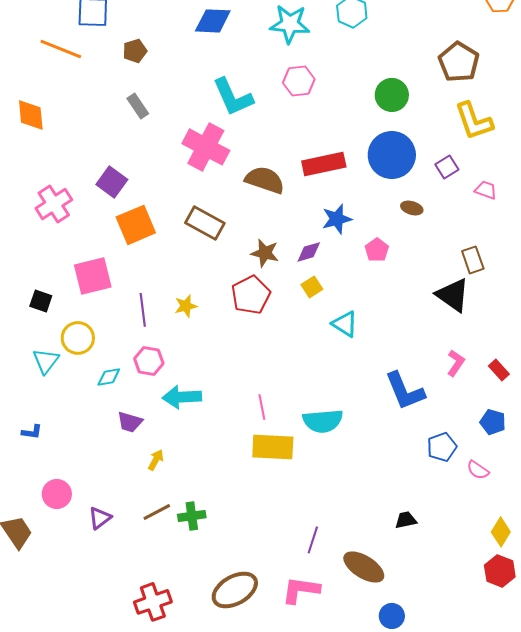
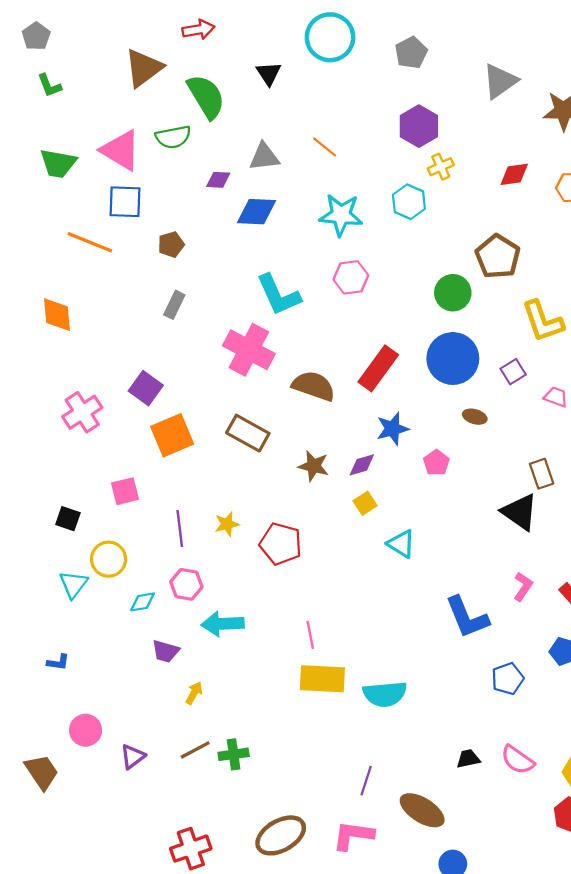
brown pentagon: (459, 62) -> (498, 257), moved
gray rectangle: (138, 106) -> (174, 305), turned 60
red rectangle: (324, 164) -> (378, 368), turned -42
pink square: (93, 276) -> (125, 491), size x0.7
red pentagon: (251, 295) -> (281, 544), moved, turned -30
cyan semicircle: (323, 421) -> (385, 694), moved
pink semicircle: (478, 470) -> (517, 760), moved, size x1.4

